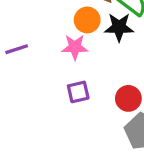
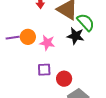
orange circle: (87, 20) -> (28, 37), moved
red circle: (128, 98) -> (64, 79), moved

